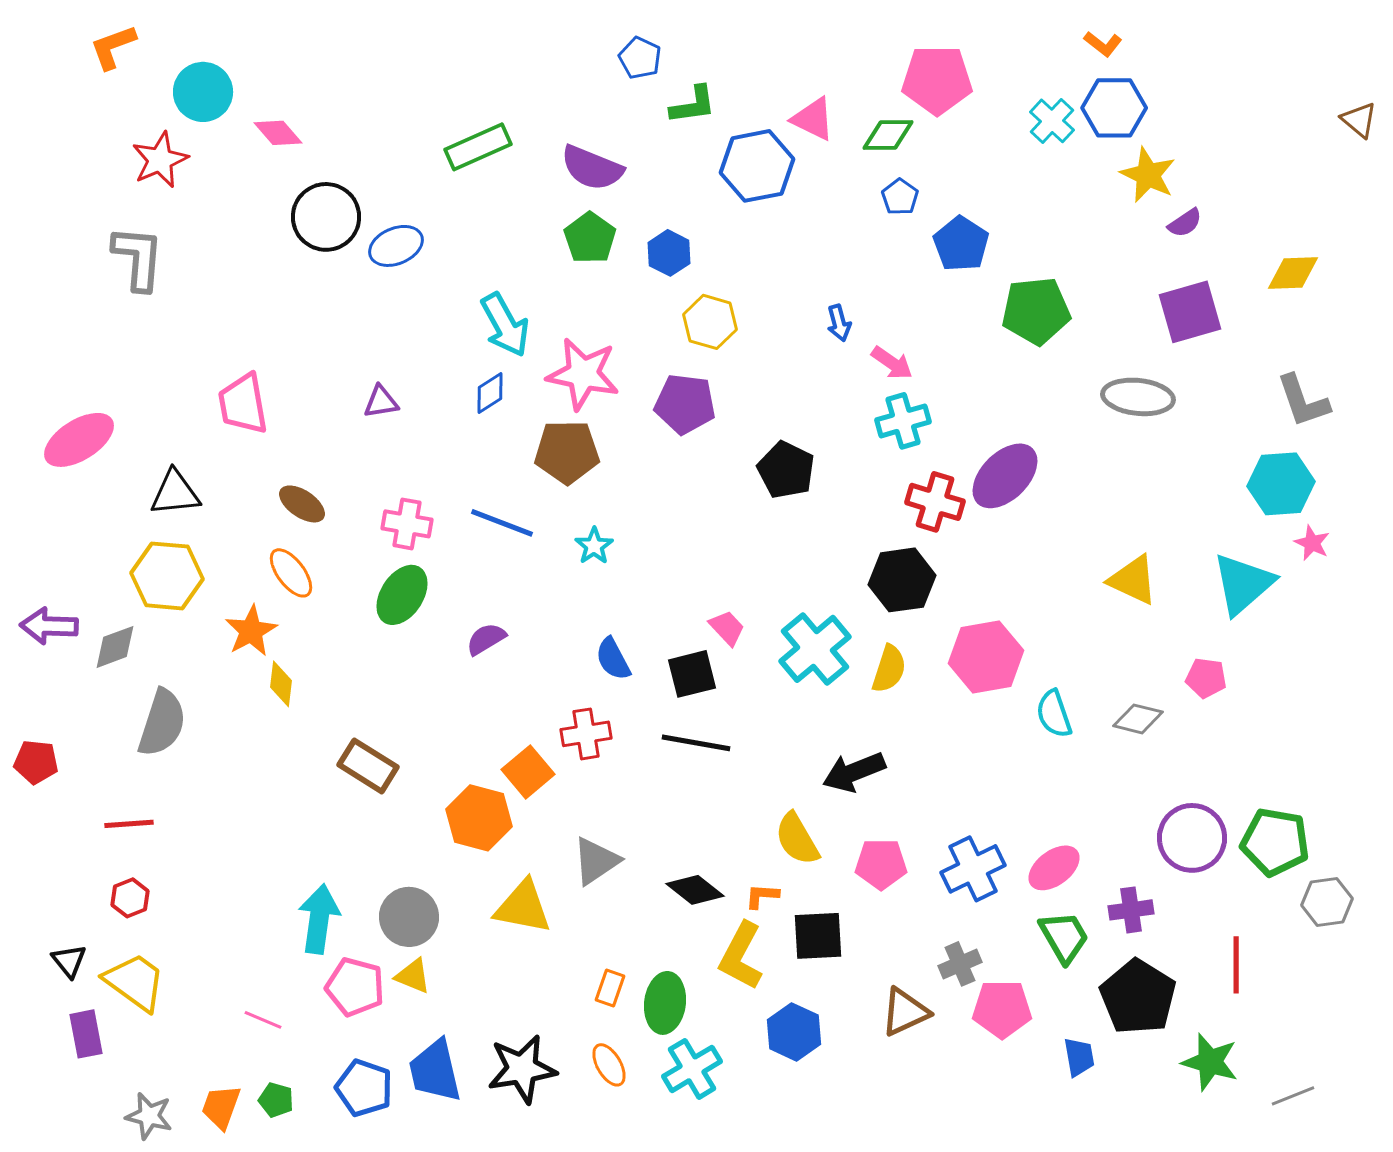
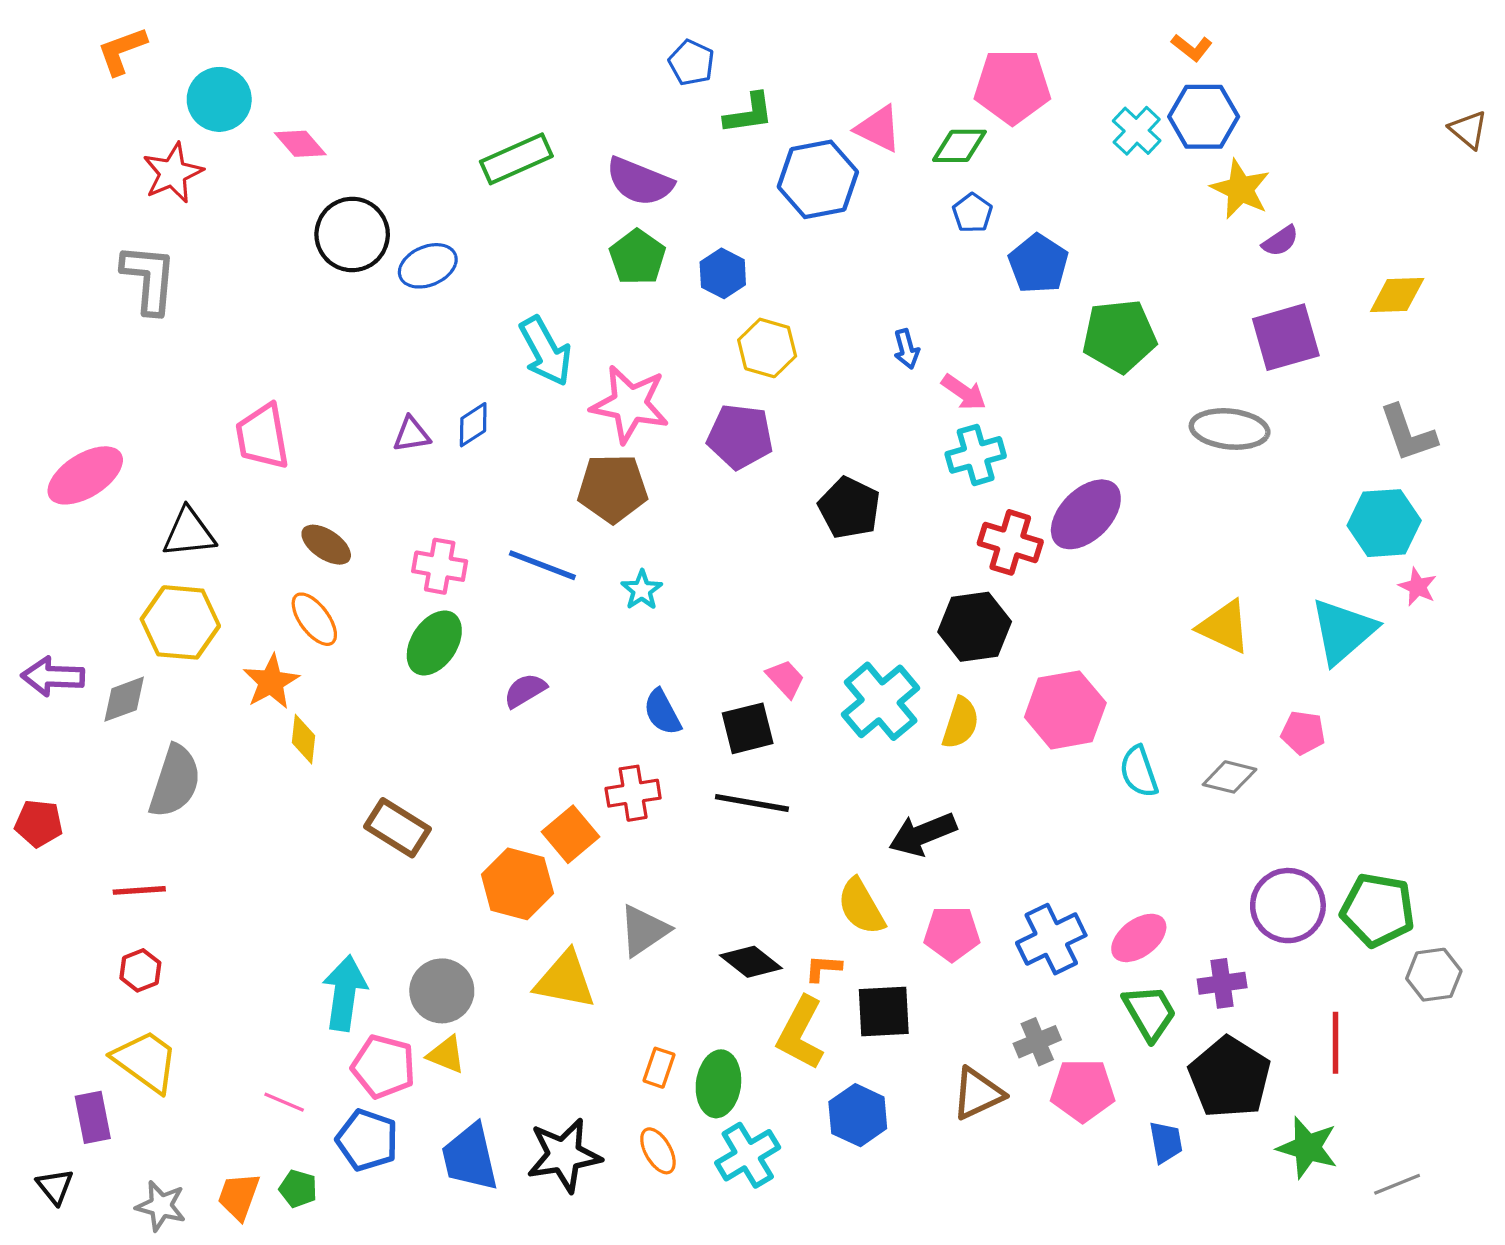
blue diamond: (490, 393) -> (473, 425), moved
black triangle: (69, 961) -> (55, 1186), moved
blue pentagon: (364, 1088) -> (367, 1140), moved

